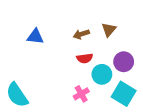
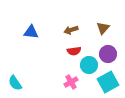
brown triangle: (109, 30) -> (103, 28), moved
cyan square: (124, 94) -> (108, 82), turned 30
cyan semicircle: (17, 95) -> (15, 83), size x0.7

